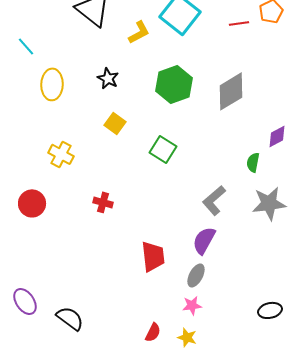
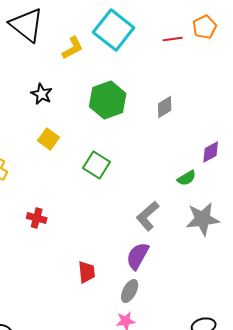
gray diamond: (231, 91) -> (165, 107), size x0.6
green semicircle: (253, 162) -> (187, 178), turned -132
red trapezoid: (153, 256) -> (87, 272), size x0.7

